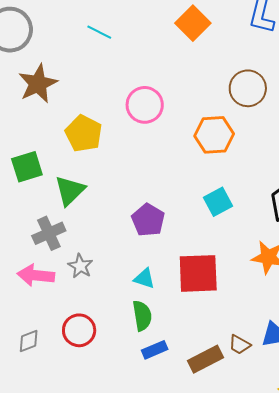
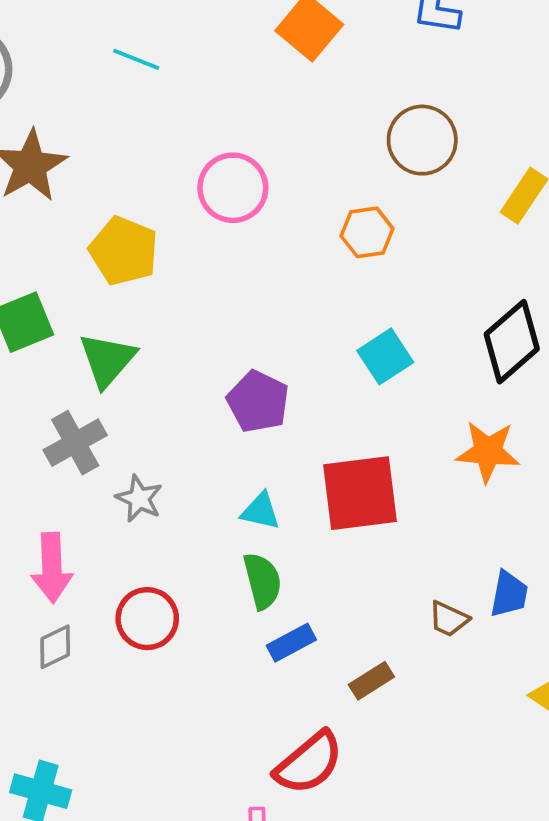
orange hexagon: (214, 135) -> (367, 232), size x0.7
pink arrow: (36, 275) -> (52, 568), moved, turned -93
brown rectangle: (205, 359) -> (371, 681), moved, size x0.7

